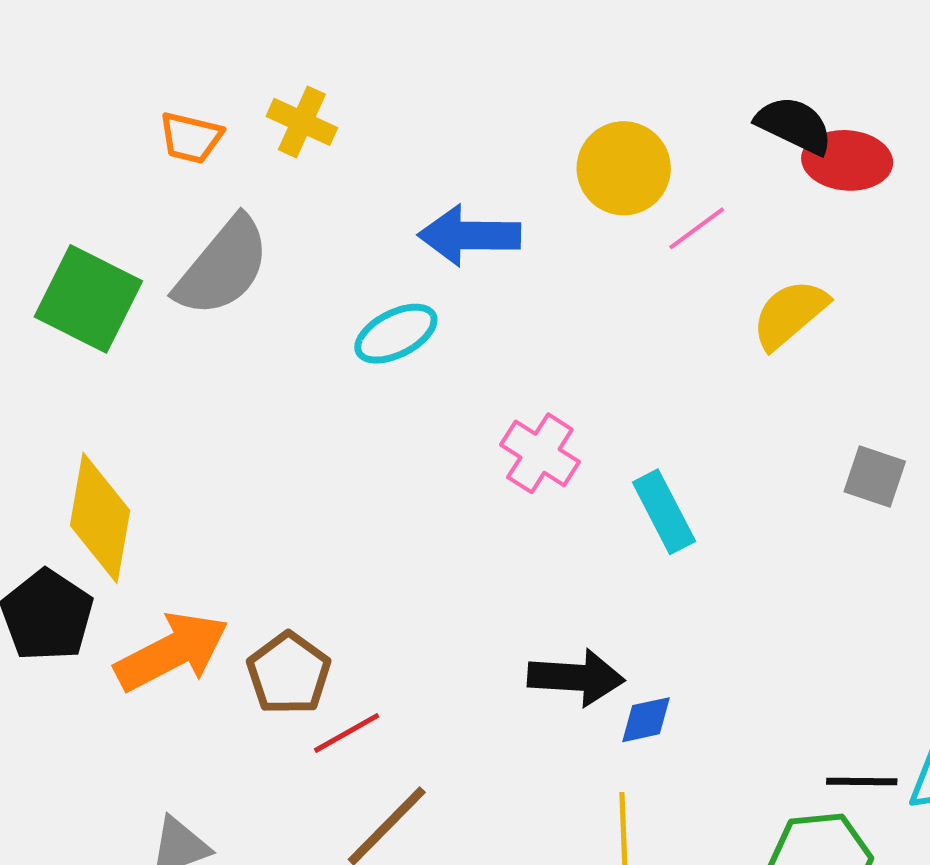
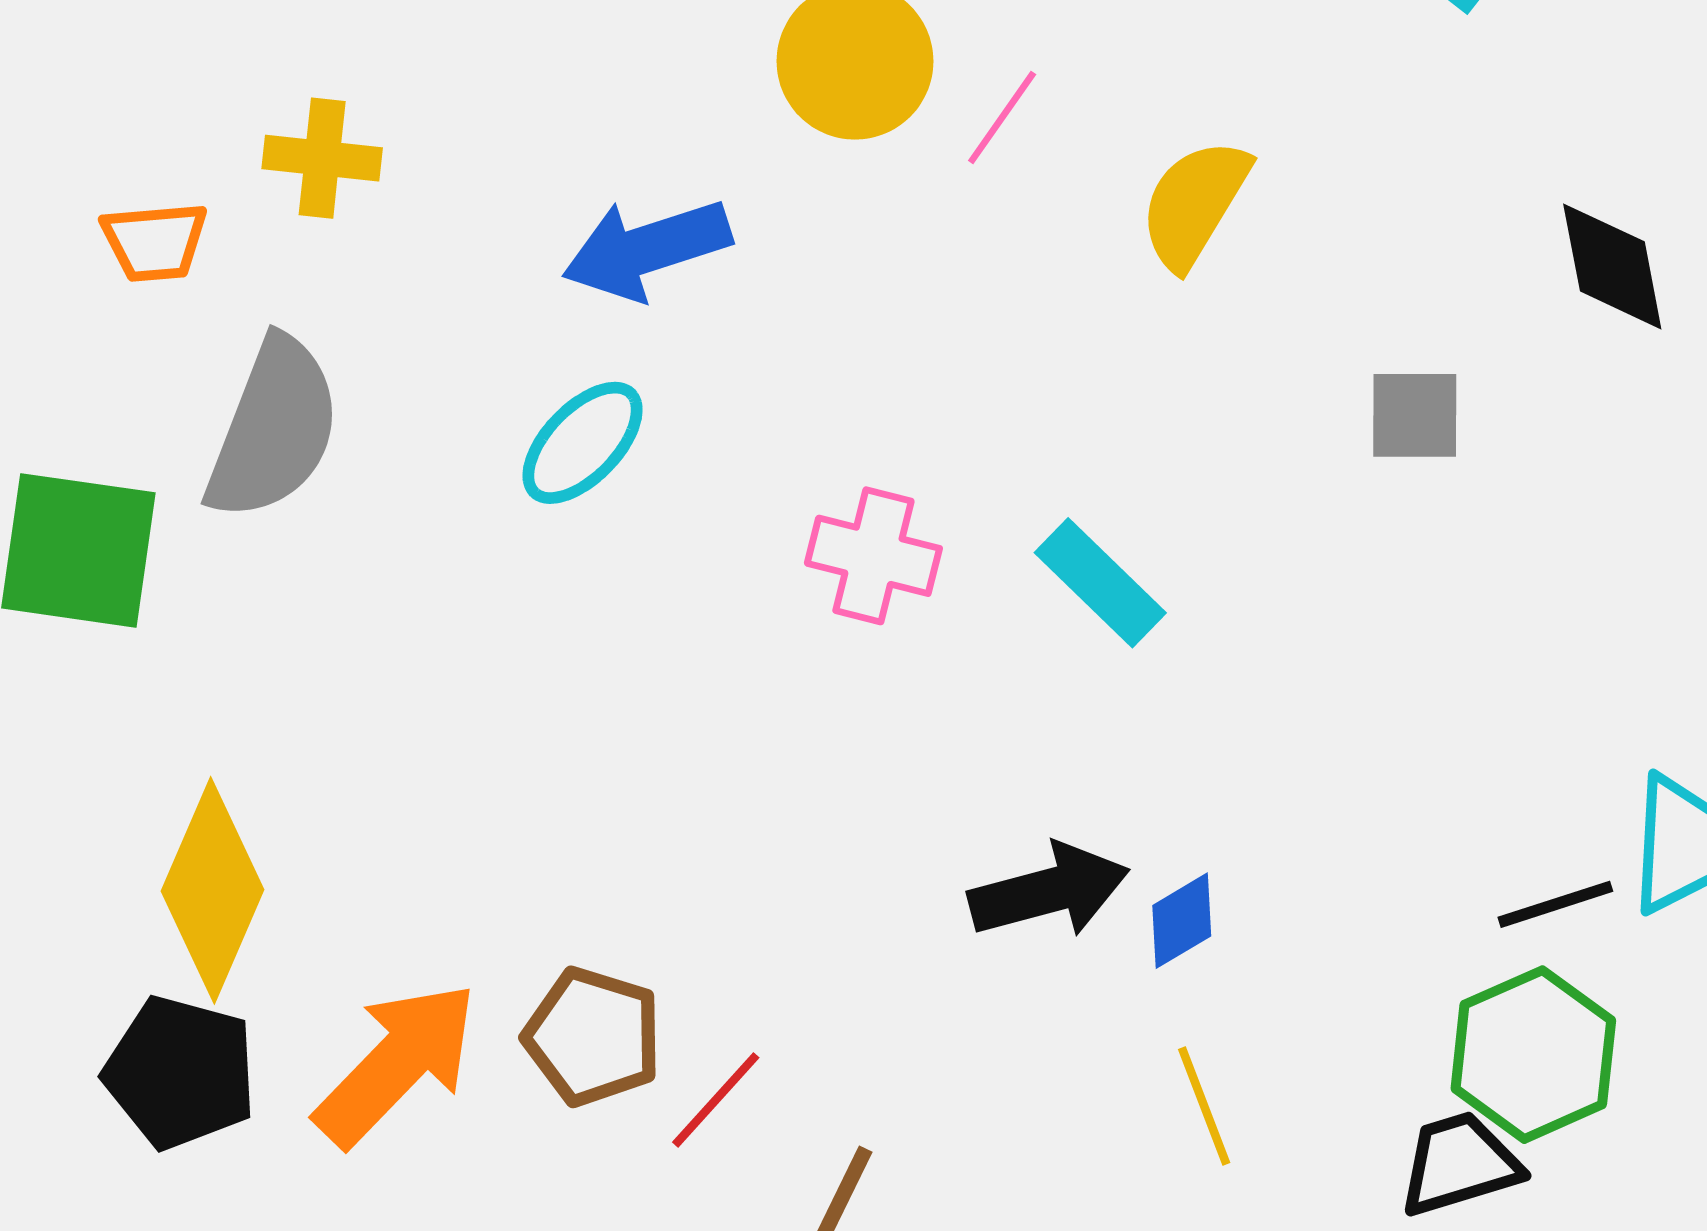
yellow diamond: (100, 518) -> (212, 890), turned 32

